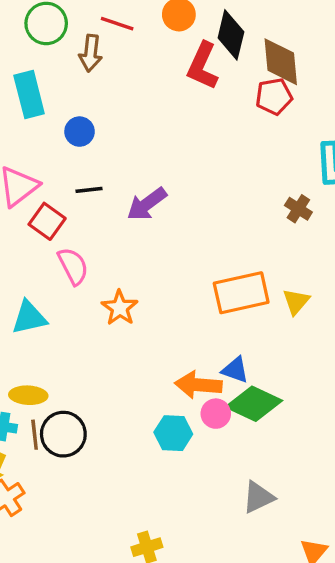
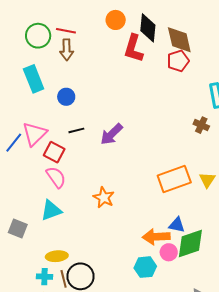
red line: (117, 24) -> (66, 31), moved
pink semicircle: (73, 266) -> (56, 177), moved
green diamond: (254, 404) -> (190, 244), turned -36

